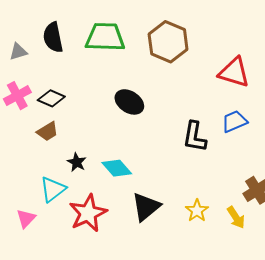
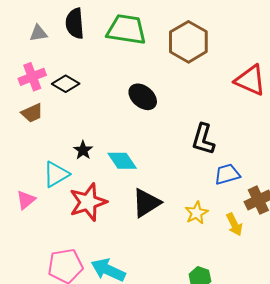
blue trapezoid: (234, 121) -> (227, 174), moved
brown trapezoid: (48, 131) -> (32, 113), moved

